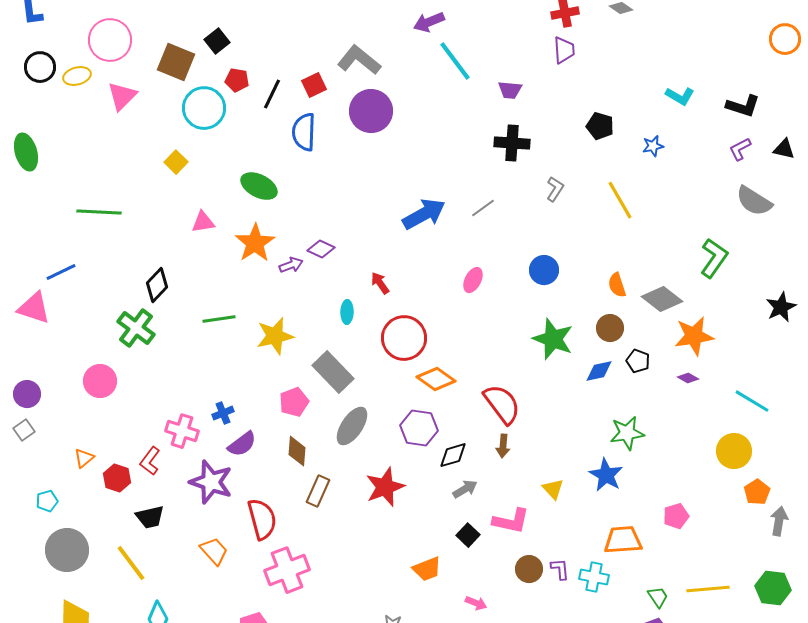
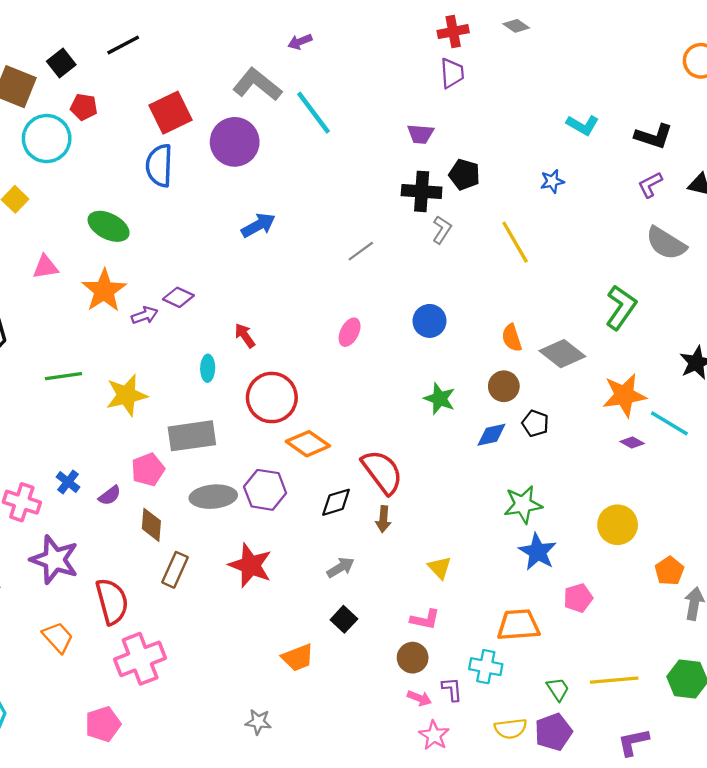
purple arrow: (429, 22) -> (300, 42), size x0.7
gray L-shape: (359, 60) -> (257, 84), moved
cyan line: (455, 61) -> (314, 113), moved
red square: (314, 85) -> (170, 113), size x1.5
purple trapezoid: (510, 90) -> (420, 134), moved
black line: (272, 94) -> (123, 45), moved, turned 36
black pentagon: (600, 126) -> (464, 175), moved
black cross: (512, 143) -> (422, 191), moved
blue arrow: (424, 214) -> (258, 225), moved, size x0.7
orange star: (694, 336) -> (624, 395), moved
green star: (553, 339) -> (440, 399), size x0.7
gray rectangle: (333, 372) -> (192, 436), turned -54
purple diamond: (688, 378) -> (632, 443), moved
cyan line: (752, 401) -> (669, 423), moved
blue cross: (223, 413) -> (68, 482), turned -30
gray ellipse: (352, 426) -> (213, 497), turned 51
purple hexagon: (419, 428) -> (265, 490), moved
purple semicircle: (242, 444) -> (110, 495), moved, size x0.7
yellow circle: (734, 451) -> (618, 525), moved
black diamond: (453, 455) -> (336, 502), moved
blue star: (606, 475) -> (538, 552), moved
red star: (385, 487) -> (250, 565), turned -30
pink L-shape: (511, 521) -> (425, 619), moved, size x0.7
purple L-shape: (560, 569) -> (452, 689), moved
pink arrow: (476, 603) -> (419, 698), moved

